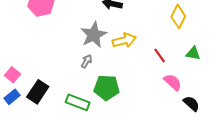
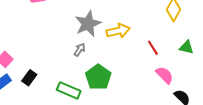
green pentagon: (107, 88) -> (98, 77), turned 30
black rectangle: (38, 92) -> (29, 78), size x0.7

